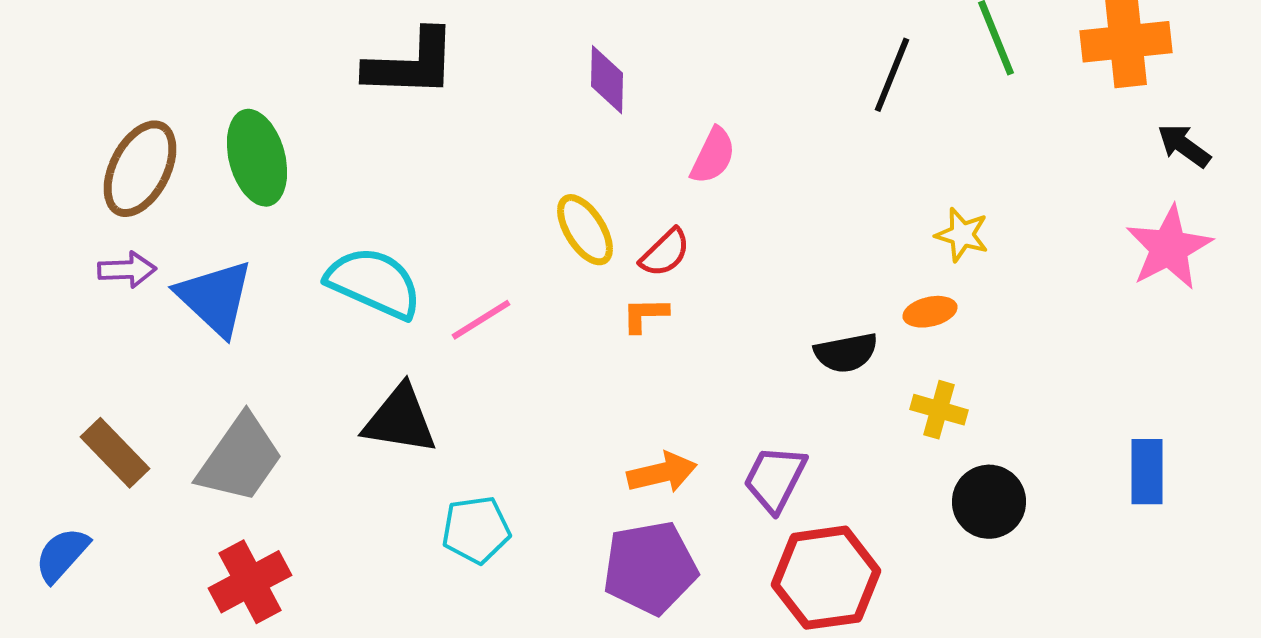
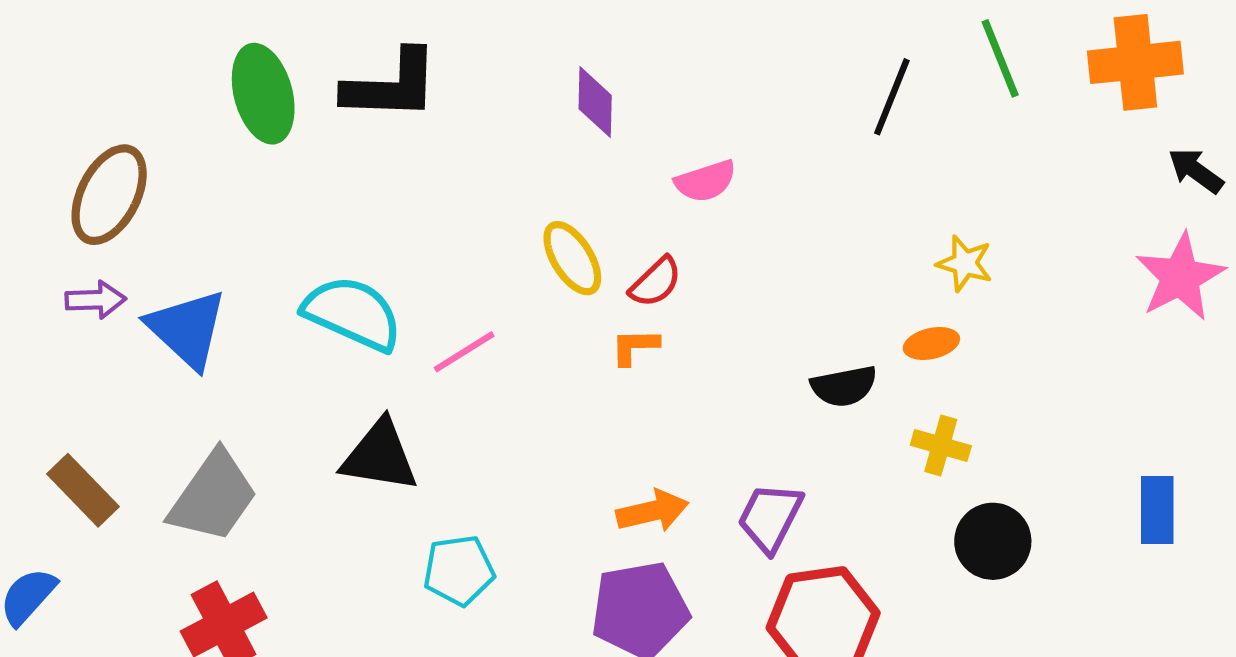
pink semicircle: (713, 156) -> (706, 181), turned 46
green ellipse: (257, 158) -> (263, 94), moved

